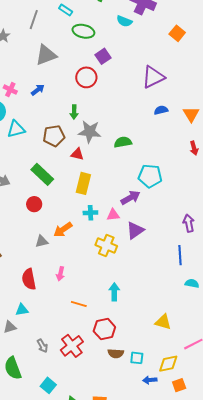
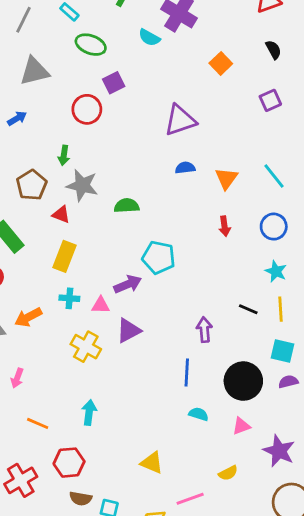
brown pentagon: (54, 136) -> (32, 185), turned -30

